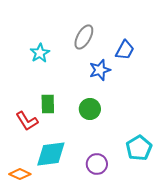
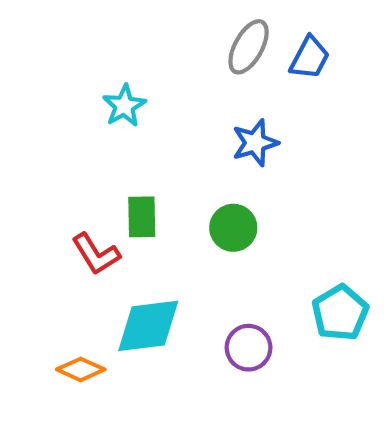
gray ellipse: (84, 37) -> (249, 47), moved
blue trapezoid: (125, 50) -> (310, 58), moved

